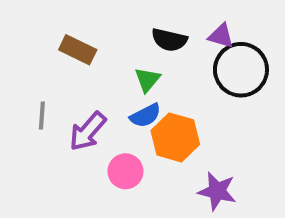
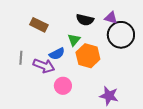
blue semicircle: (145, 116) -> (57, 54), moved
purple arrow: (88, 131) -> (44, 66), turned -110
orange hexagon: (175, 137) -> (88, 56), moved

